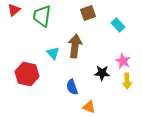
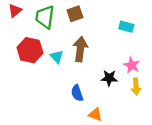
brown square: (88, 13) -> (75, 14), moved
cyan rectangle: (118, 25) -> (126, 27), turned -32
red hexagon: (27, 74) -> (30, 50), moved

